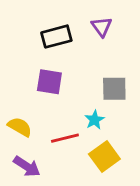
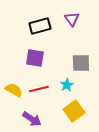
red line: (65, 138) -> (39, 89), moved
purple arrow: (27, 166) -> (32, 119), moved

